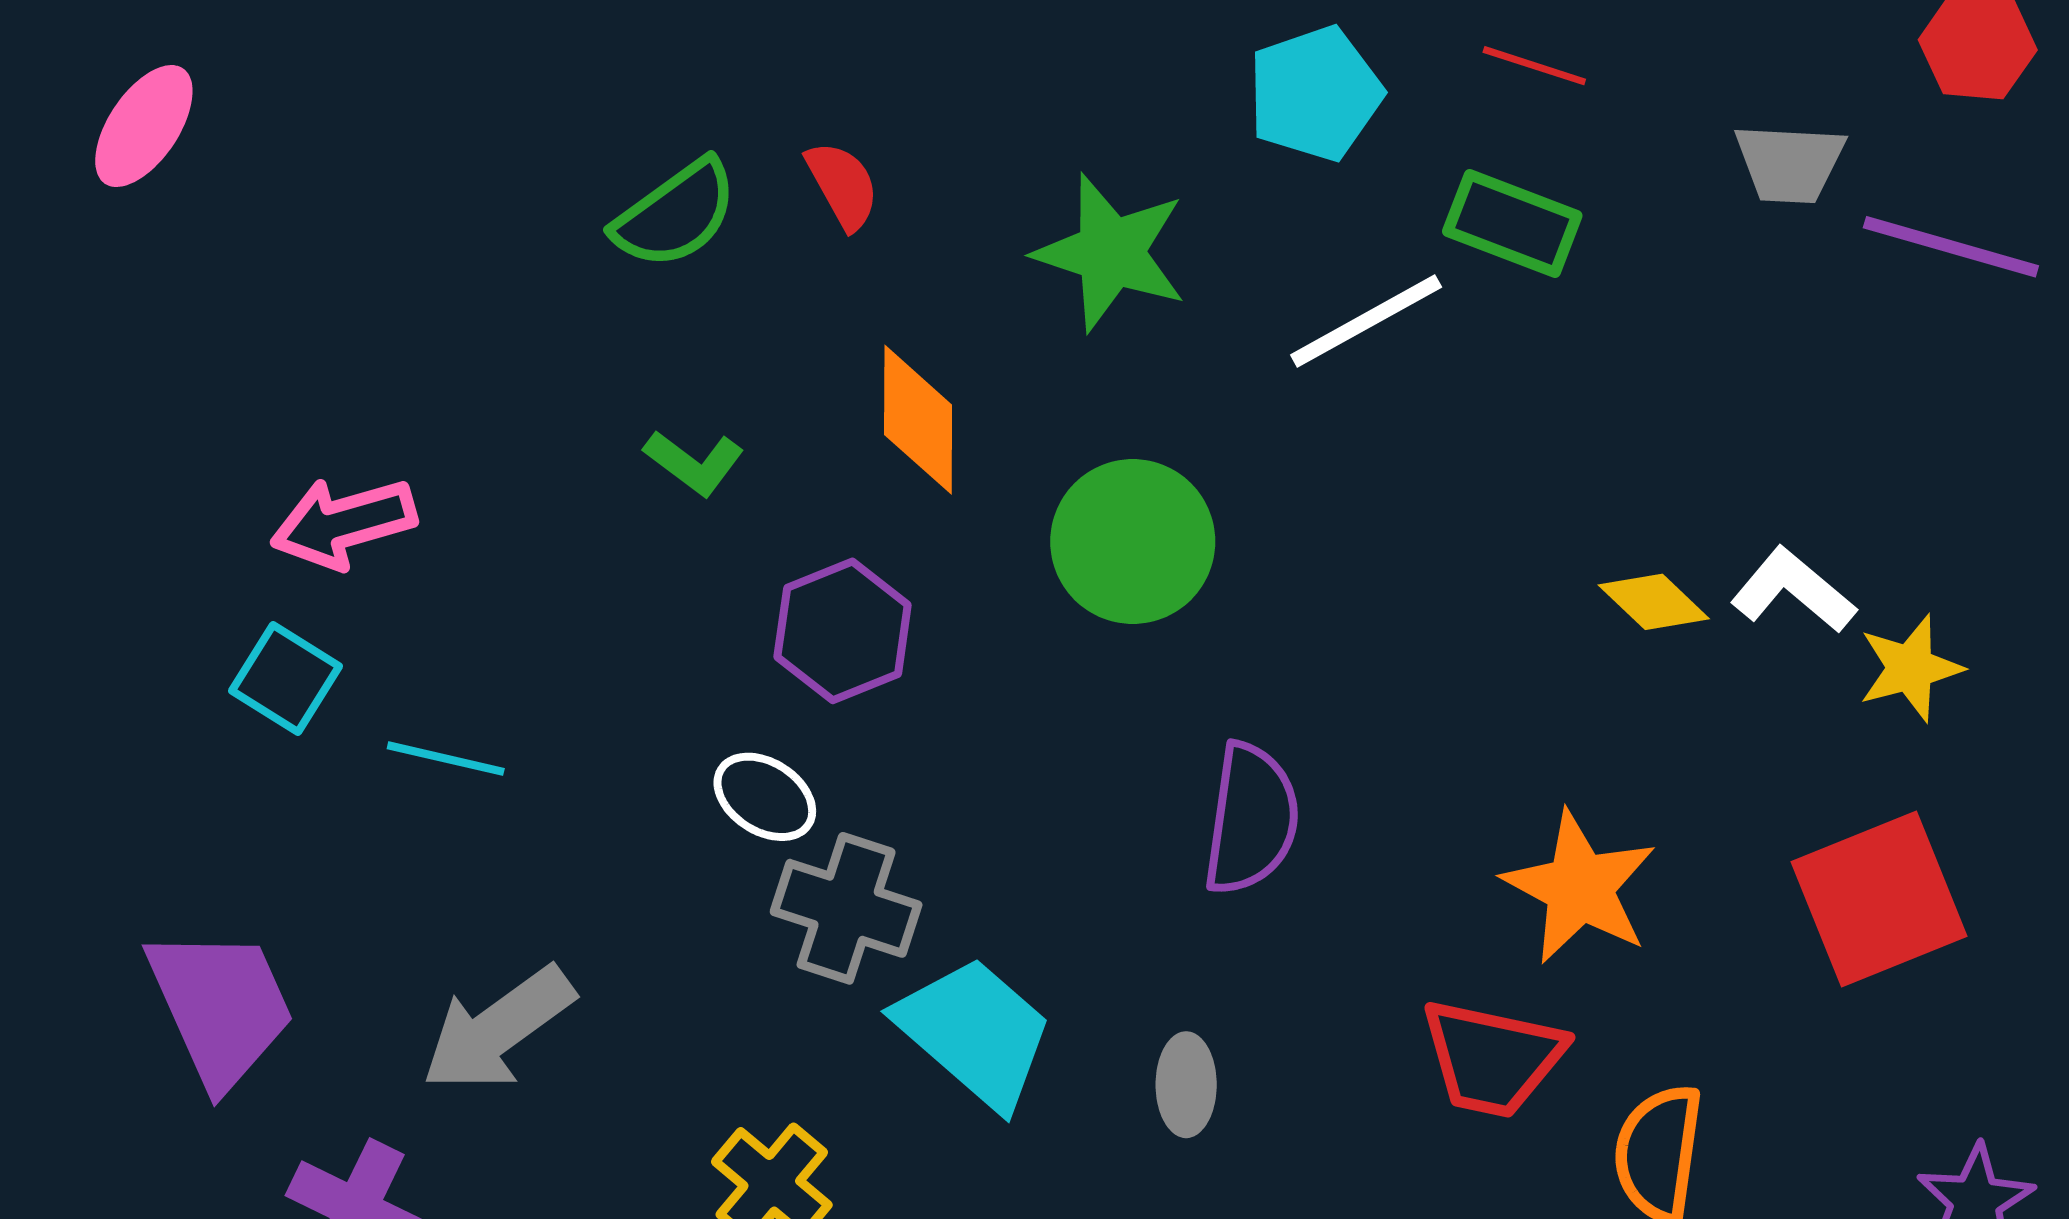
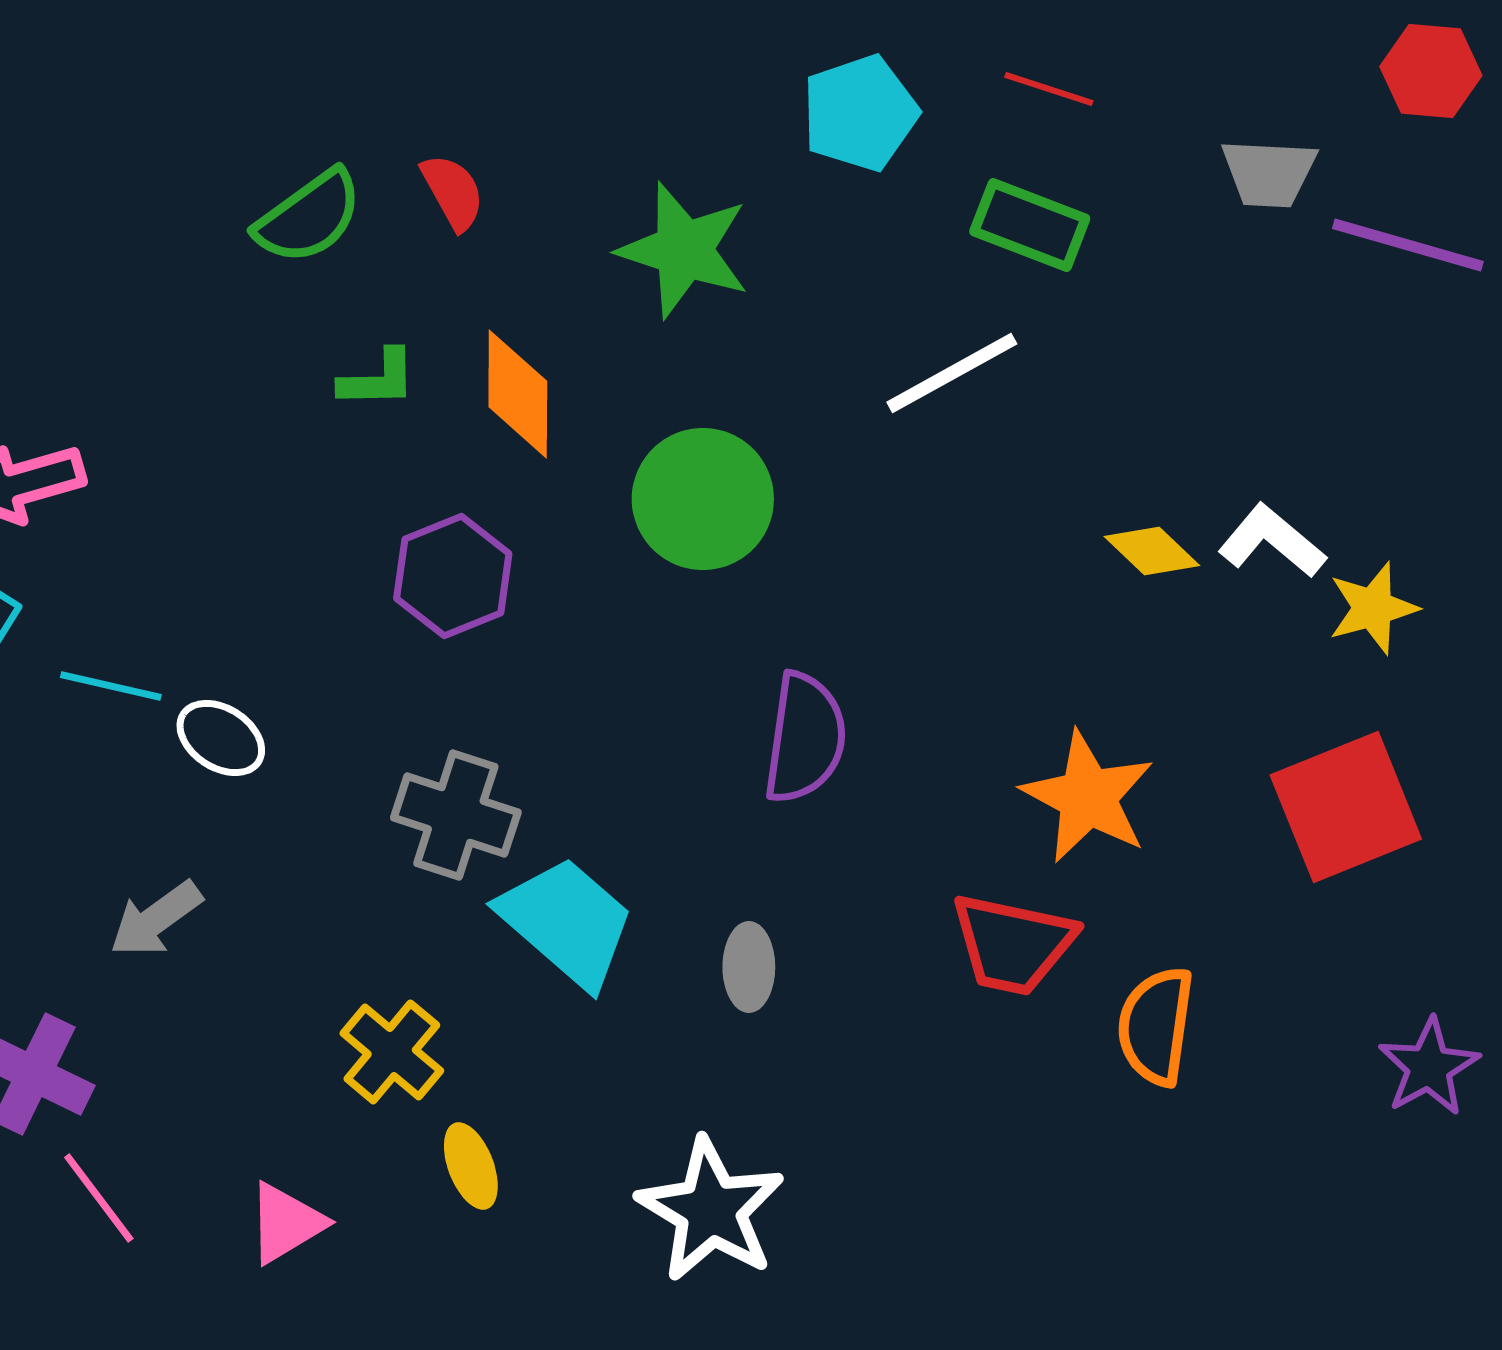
white line: (1366, 321) -> (952, 373), moved
green L-shape: (694, 463) -> (378, 379), moved, turned -38
white ellipse: (765, 797) -> (221, 738), moved
gray arrow: (498, 1029) -> (156, 919), size x0.7

